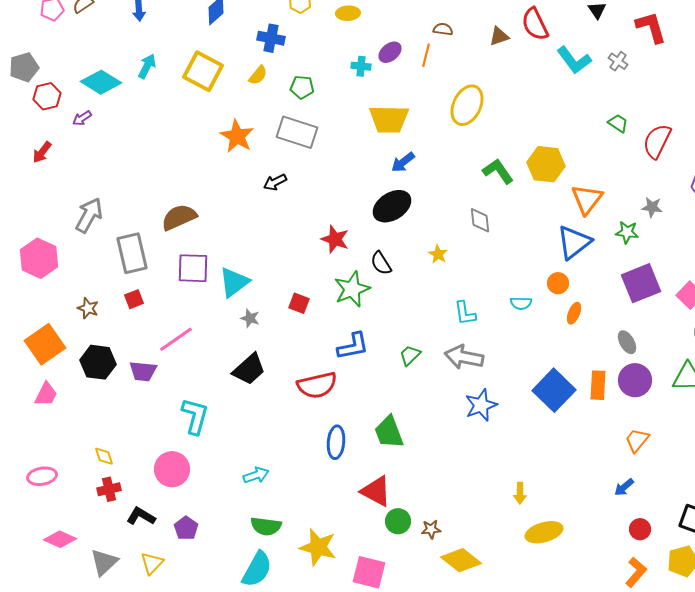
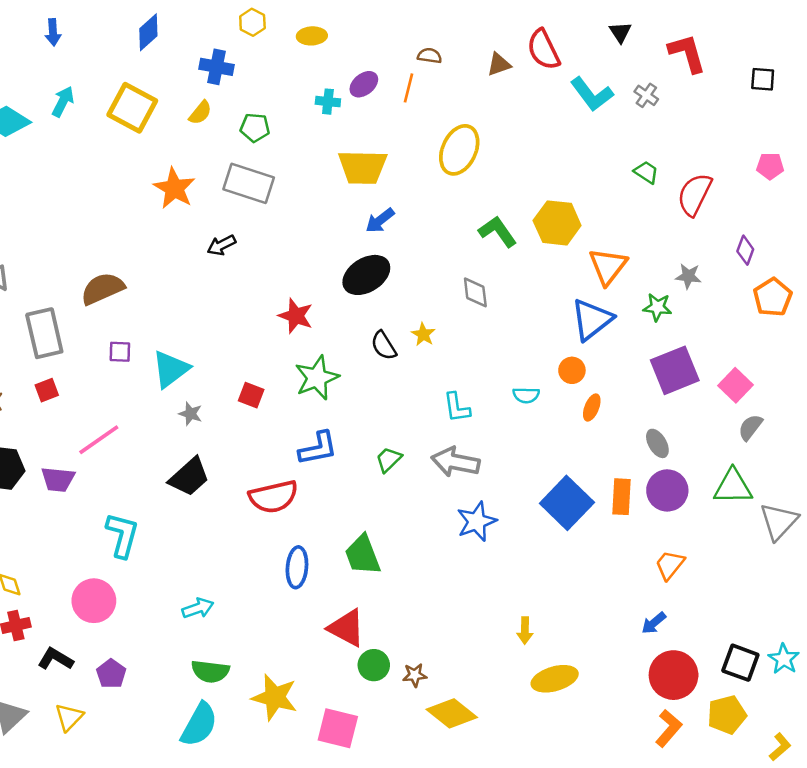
black semicircle: (381, 263) -> (384, 346), moved
purple square: (193, 268) -> (120, 352), size x0.6
red circle: (640, 529) -> (674, 675), size x1.8

